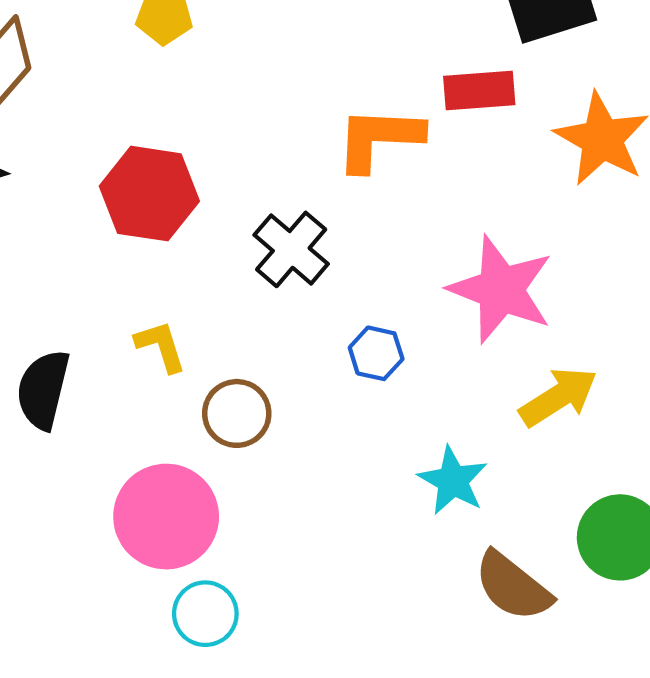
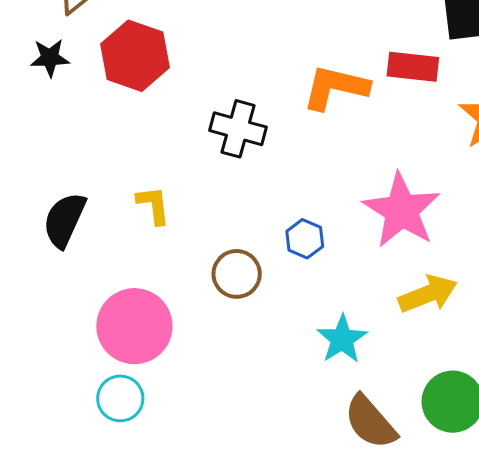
red hexagon: (149, 194) -> (135, 56), moved
black cross: (291, 249) -> (238, 129), moved, turned -36
brown circle: (237, 413) -> (237, 274), moved
cyan circle: (205, 614) -> (120, 398), moved

